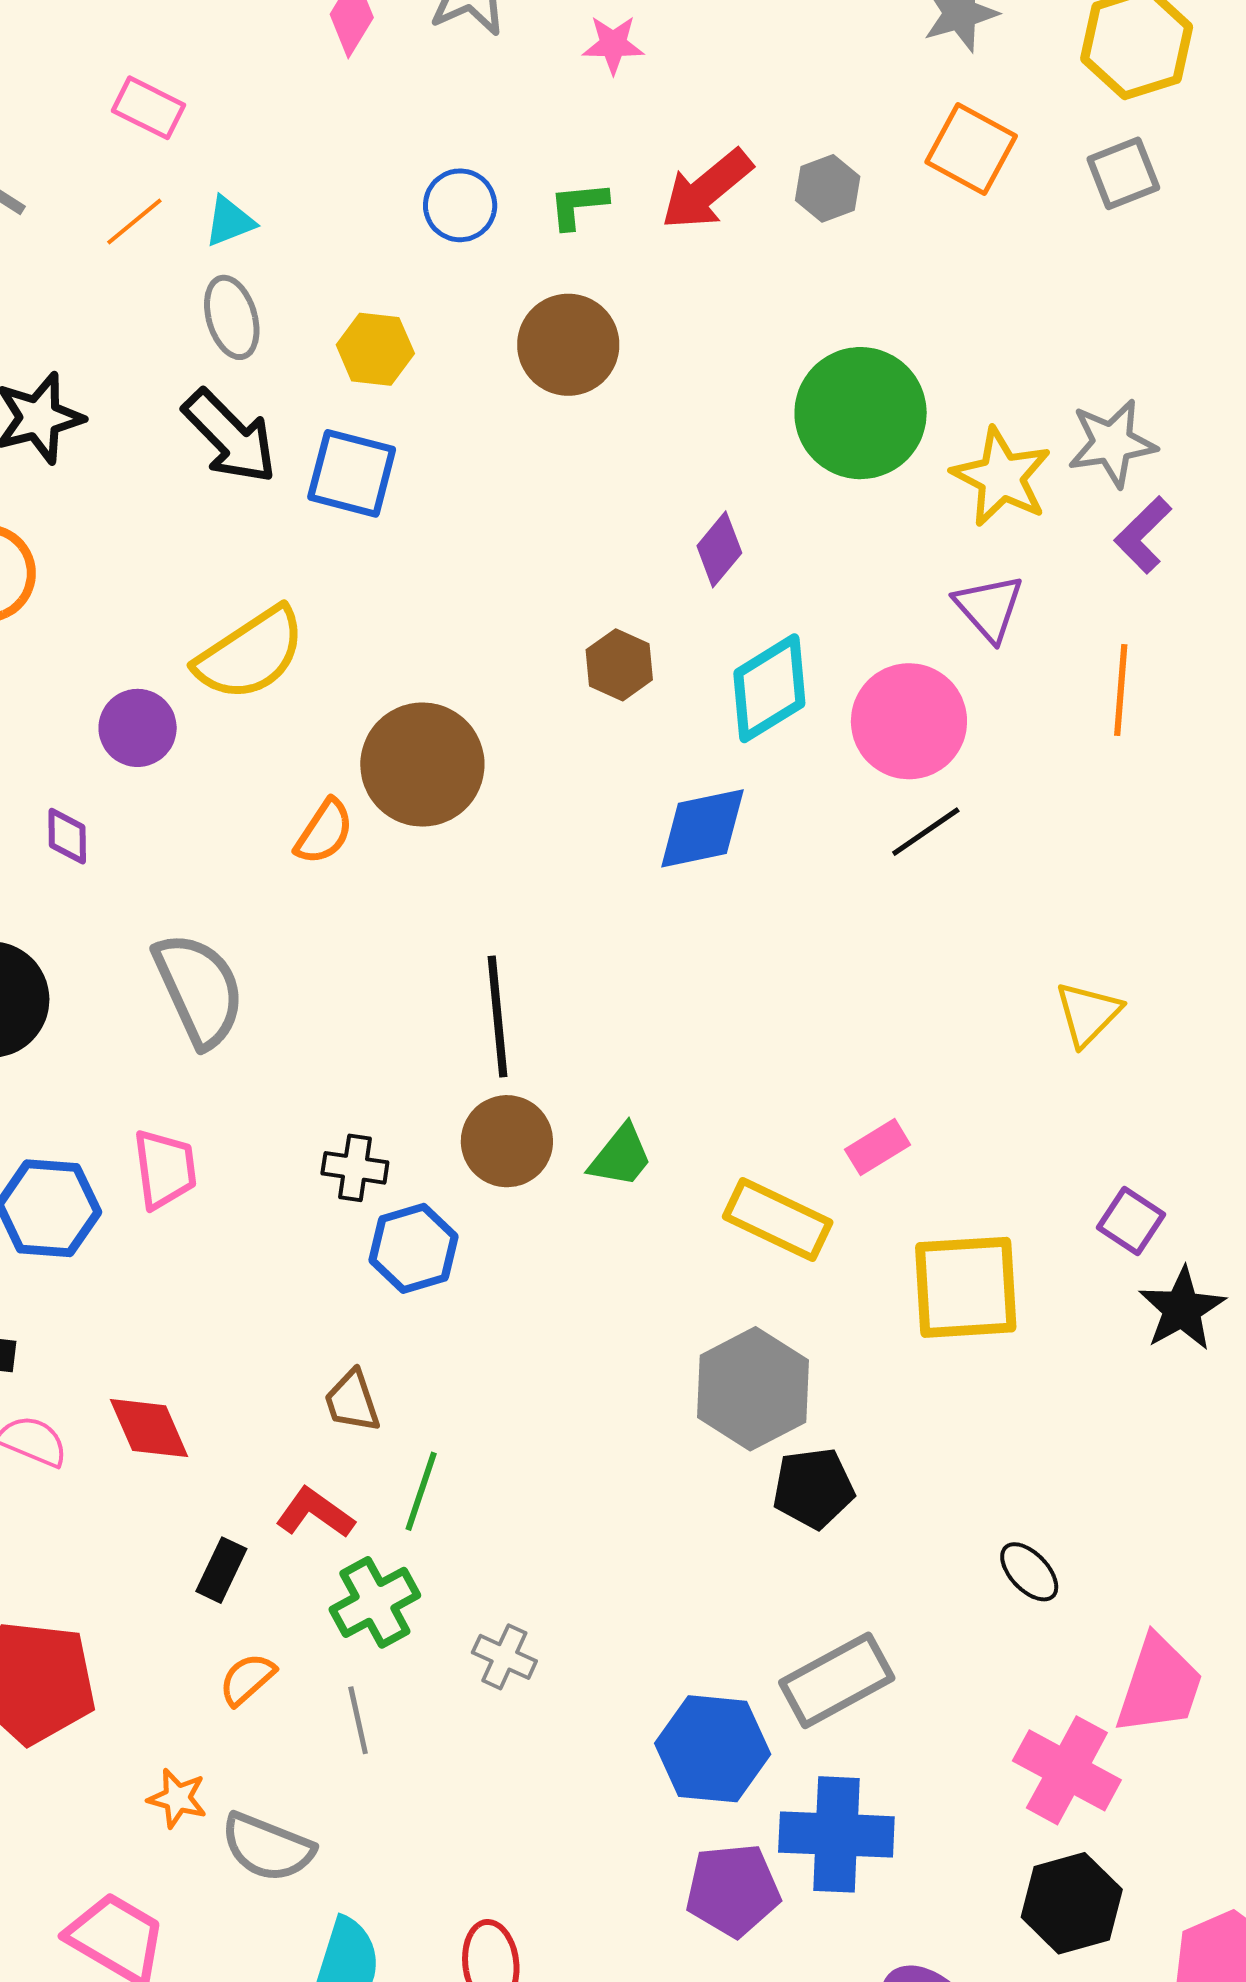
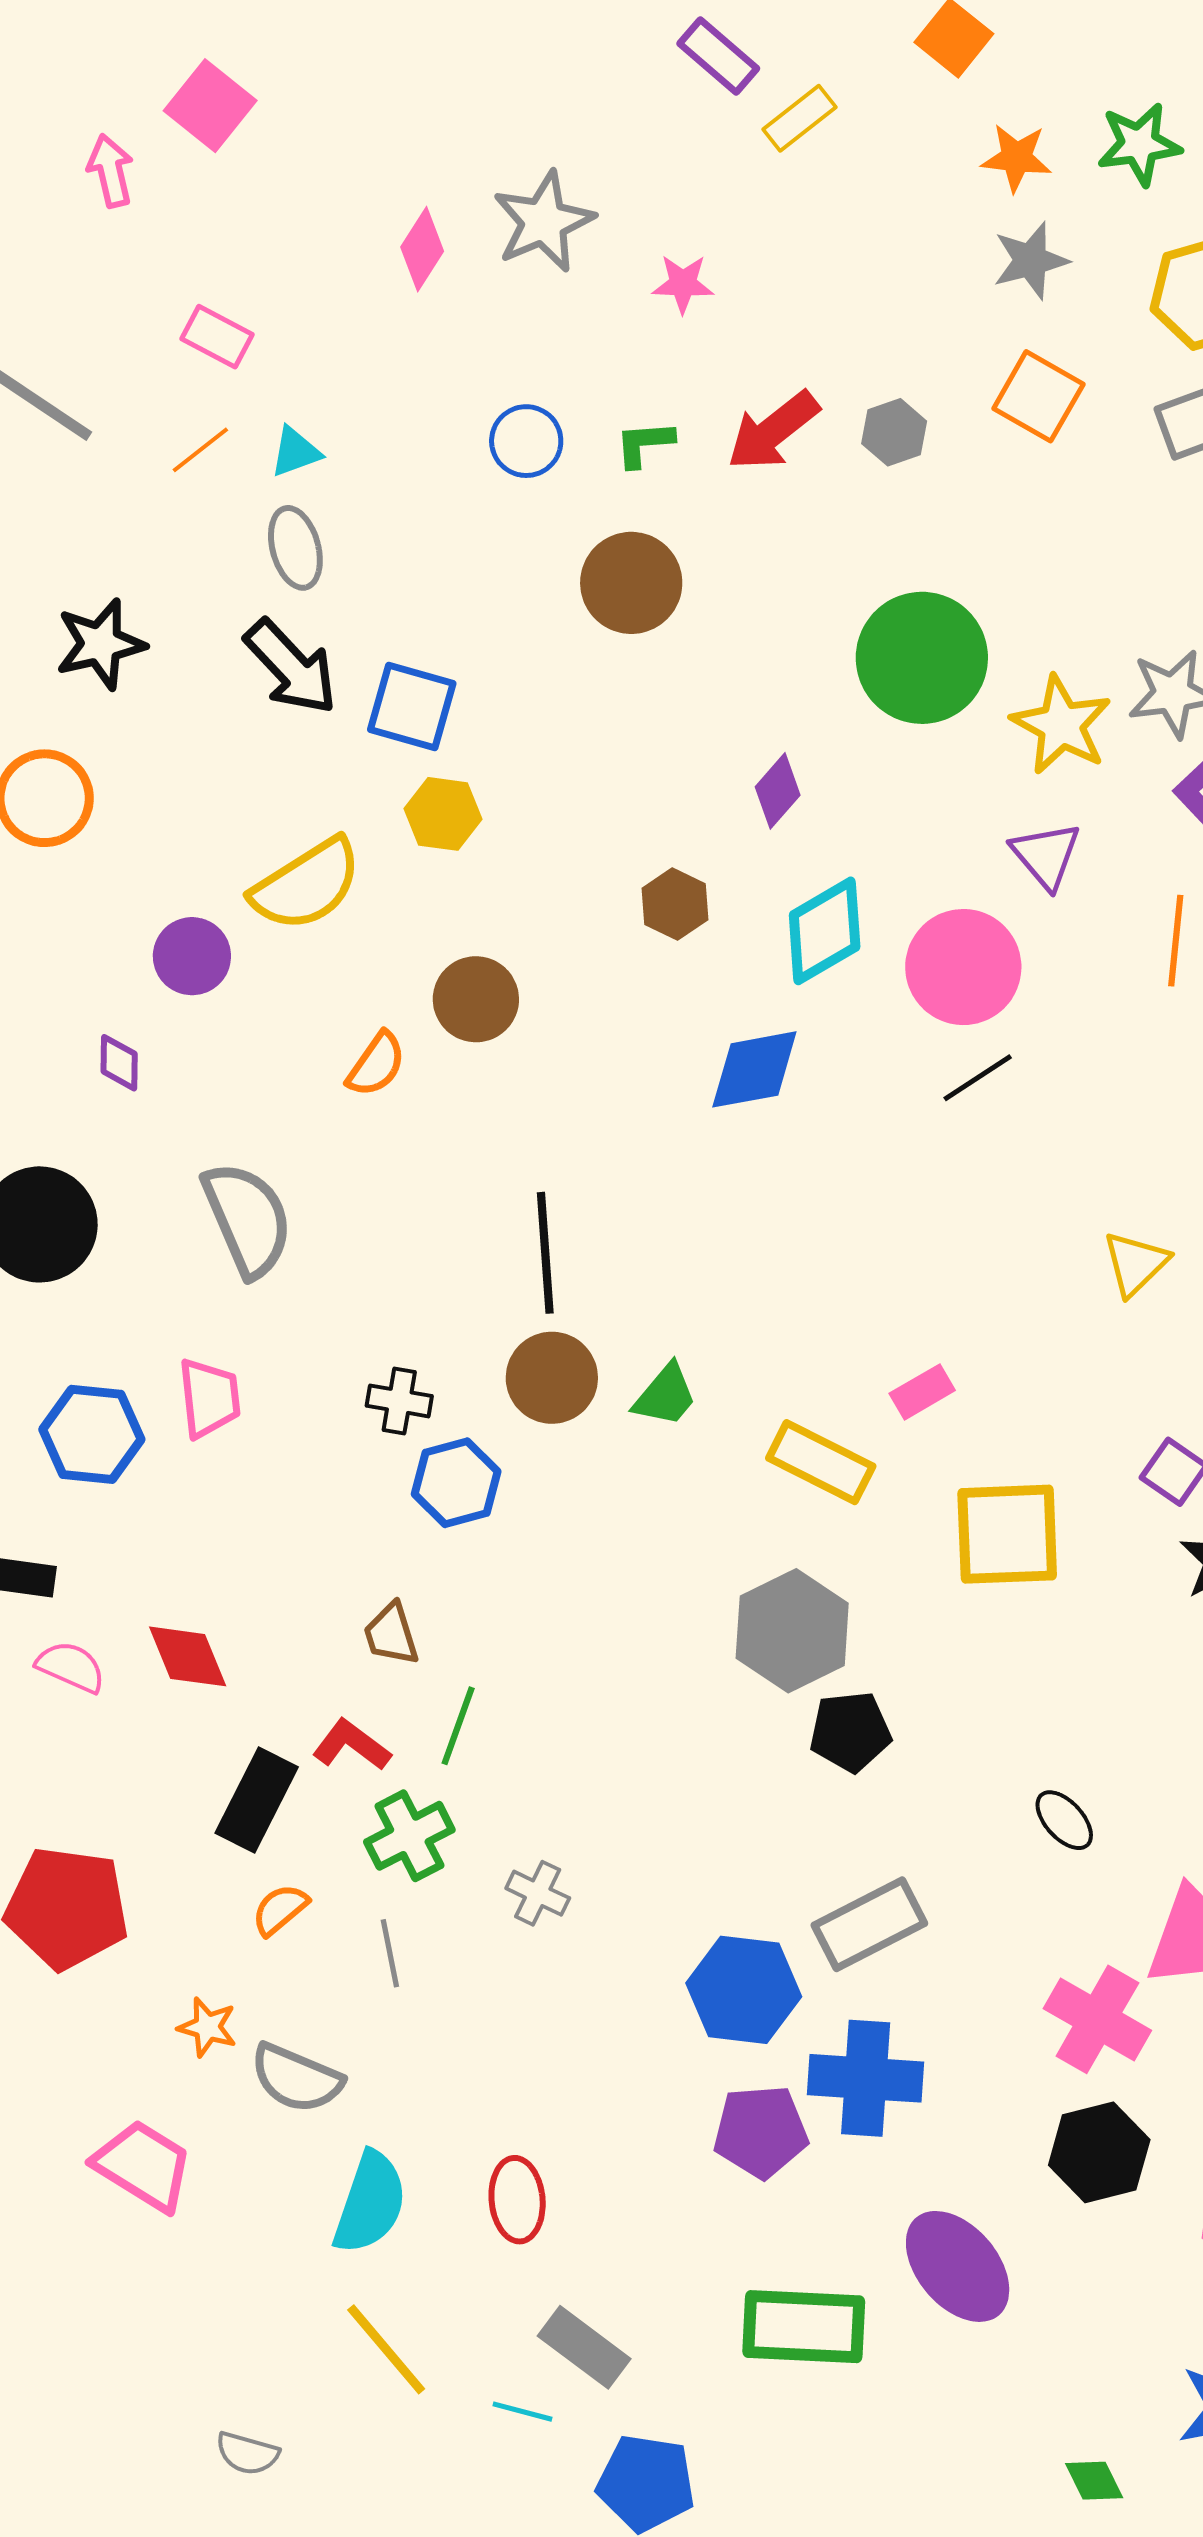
yellow hexagon: (375, 349) -> (443, 814), moved
brown circle: (422, 765) -> (476, 999), size x0.7
black rectangle: (221, 1570) -> (257, 1800), size x1.6

